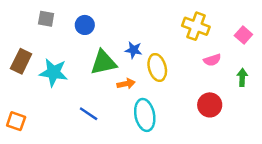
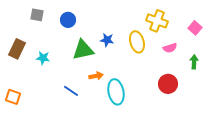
yellow ellipse: (157, 67) -> (137, 42), moved
cyan star: (54, 72) -> (43, 58), size x0.6
orange arrow: (126, 84) -> (96, 76), moved

